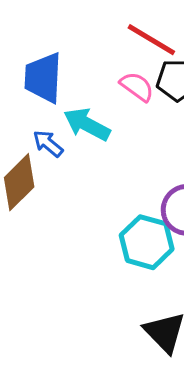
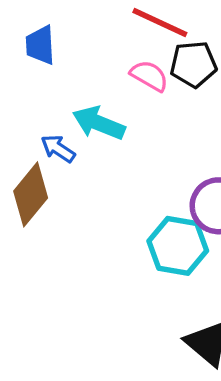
blue trapezoid: (43, 78) -> (40, 45), moved, size x0.7

